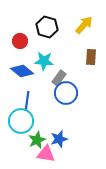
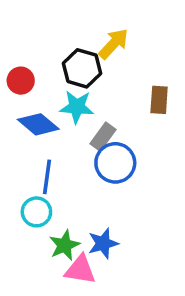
yellow arrow: (84, 25) -> (114, 44), moved
black hexagon: (47, 27) -> (82, 68), moved
red circle: (20, 41) -> (21, 81), moved
cyan circle: (21, 121) -> (36, 212), size x0.7

